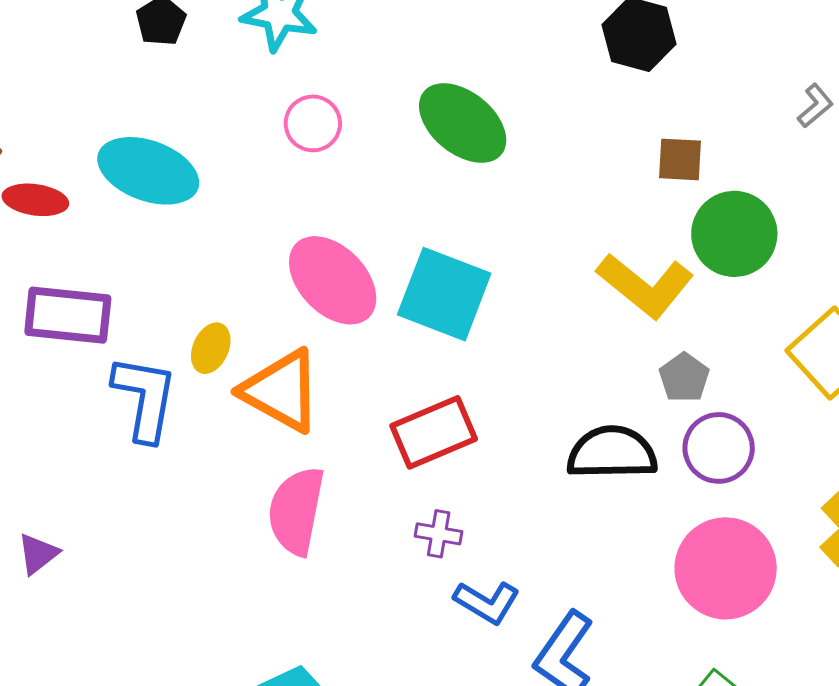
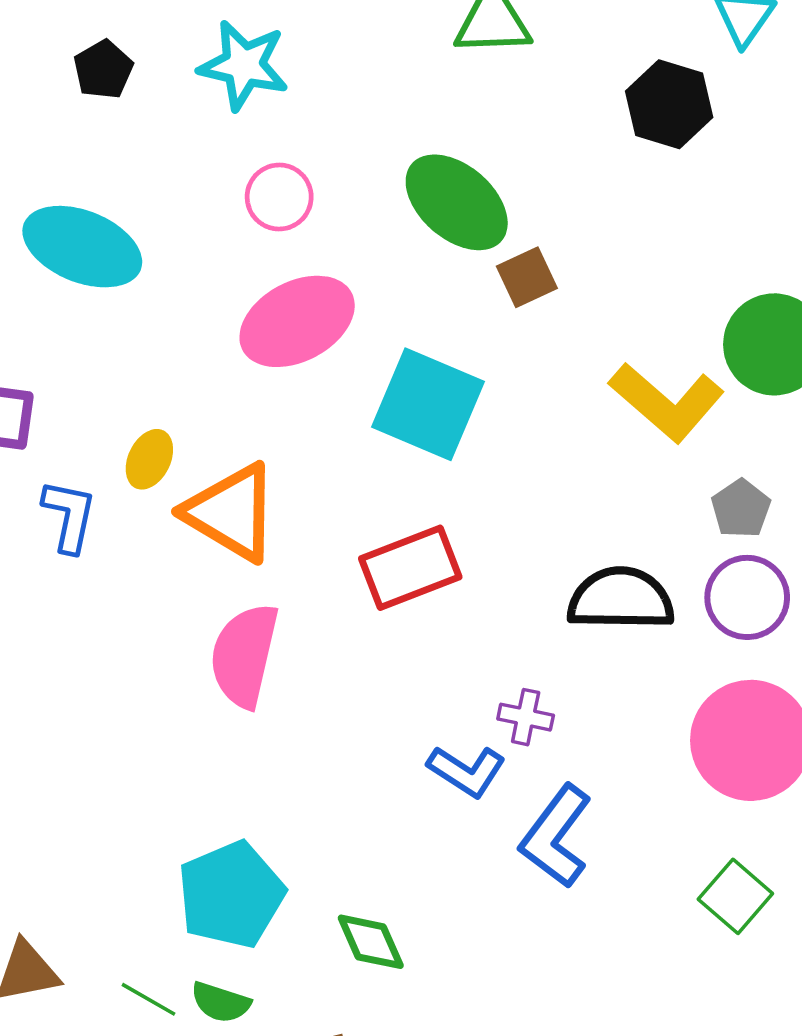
brown square: (680, 159) -> (527, 277), moved, turned -30
pink ellipse: (333, 280) -> (297, 321), moved, turned -76
gray pentagon: (684, 378) -> (741, 509), moved
blue L-shape: (145, 398) -> (69, 516), size x0.7
purple cross: (439, 534) -> (526, 717), moved

